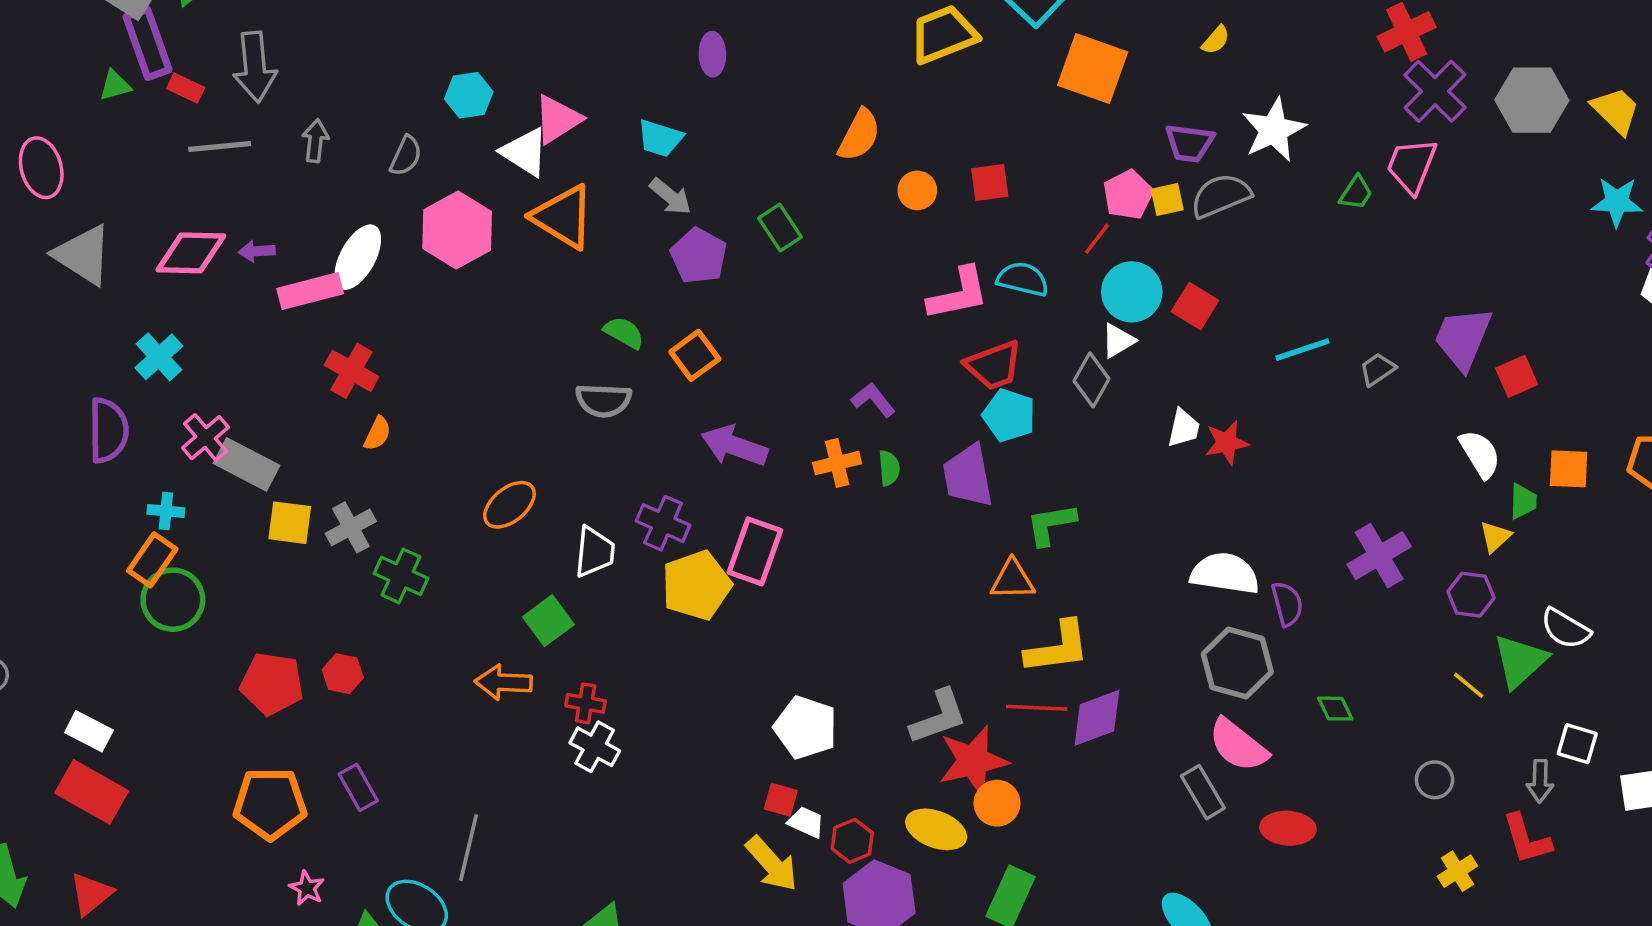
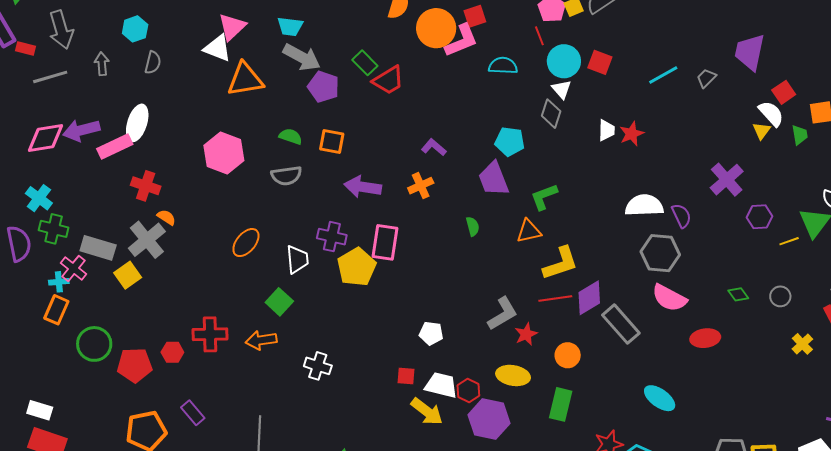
cyan hexagon: (469, 95) -> (135, 29), moved
orange circle: (917, 190) -> (436, 28), size x1.8
gray arrow: (670, 196) -> (302, 57), size x1.5
orange triangle: (563, 217) -> (245, 79), turned -30
pink hexagon: (457, 230) -> (224, 153), moved
red line: (1097, 239) -> (539, 36), turned -48
purple arrow: (257, 251) -> (81, 130), size x1.8
pink L-shape: (958, 294) -> (461, 41), moved
white triangle: (1118, 341) -> (562, 89), turned -30
orange square: (695, 355) -> (332, 142), turned -32
red trapezoid: (994, 365) -> (388, 80), moved
red square: (1517, 376) -> (784, 92), moved
orange semicircle: (377, 433) -> (166, 217), turned -72
pink cross: (206, 438) -> (73, 268), moved
green semicircle: (889, 468) -> (473, 226), moved
yellow square: (290, 523) -> (128, 275), turned -32
gray cross: (351, 527) -> (147, 240), moved, size x1.4
yellow triangle: (1495, 537) -> (762, 131), moved
green cross: (401, 576) -> (54, 229), moved
purple hexagon: (1471, 595) -> (759, 217), moved
green circle: (173, 600) -> (94, 344), moved
yellow line: (1469, 685) -> (789, 241), turned -48
red cross: (586, 703) -> (210, 334), moved, size x1.6
green diamond: (1335, 709) -> (738, 294), moved
white pentagon: (806, 727) -> (431, 333), size x0.7
red star: (973, 761) -> (526, 334), size x0.6
gray rectangle: (1203, 792) -> (621, 324), moved, size x1.4
red square: (781, 800) -> (406, 376), moved
orange circle: (997, 803) -> (568, 355), moved
white trapezoid: (806, 822) -> (441, 385), size x1.6

